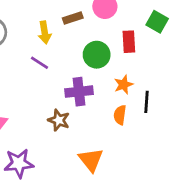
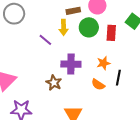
yellow arrow: (45, 32) -> (64, 27), moved
green circle: (97, 55) -> (89, 27), moved
orange semicircle: (120, 115) -> (98, 85), turned -72

